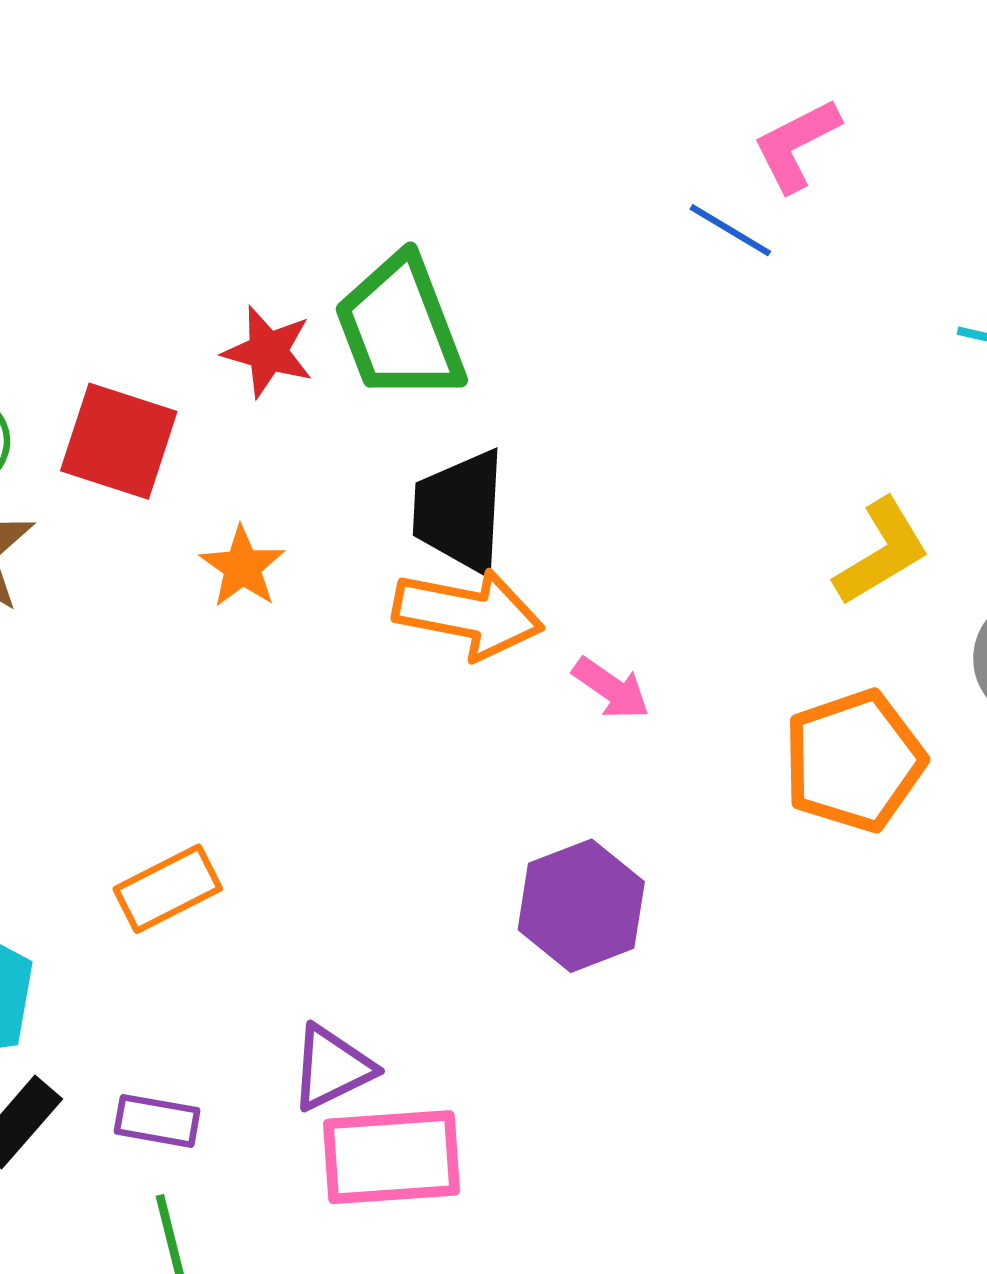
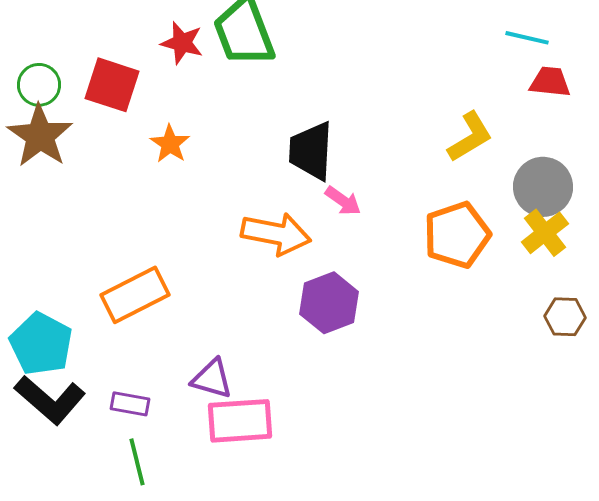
black trapezoid: (460, 511) -> (311, 151), moved
orange arrow: (468, 614) -> (276, 234), moved
orange rectangle: (168, 889) -> (135, 295), size x1.4
purple triangle: (332, 1068) -> (212, 379), turned 42

